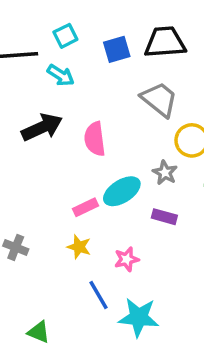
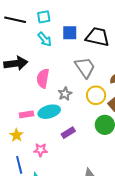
cyan arrow: (61, 75) -> (45, 39), moved
gray star: (165, 173) -> (65, 94), moved
purple rectangle: (164, 217) -> (68, 133), turned -64

